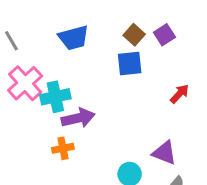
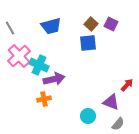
purple square: (164, 35) -> (111, 24), turned -32
red arrow: (180, 94) -> (127, 85), moved
cyan cross: (55, 97) -> (39, 65), turned 36

